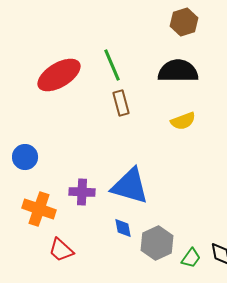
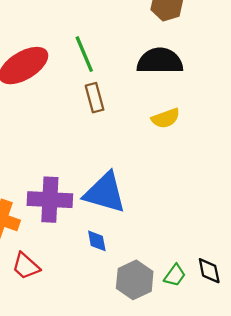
purple cross: (82, 192) -> (50, 200), size x1.5
gray hexagon: (157, 243) -> (135, 280), moved

